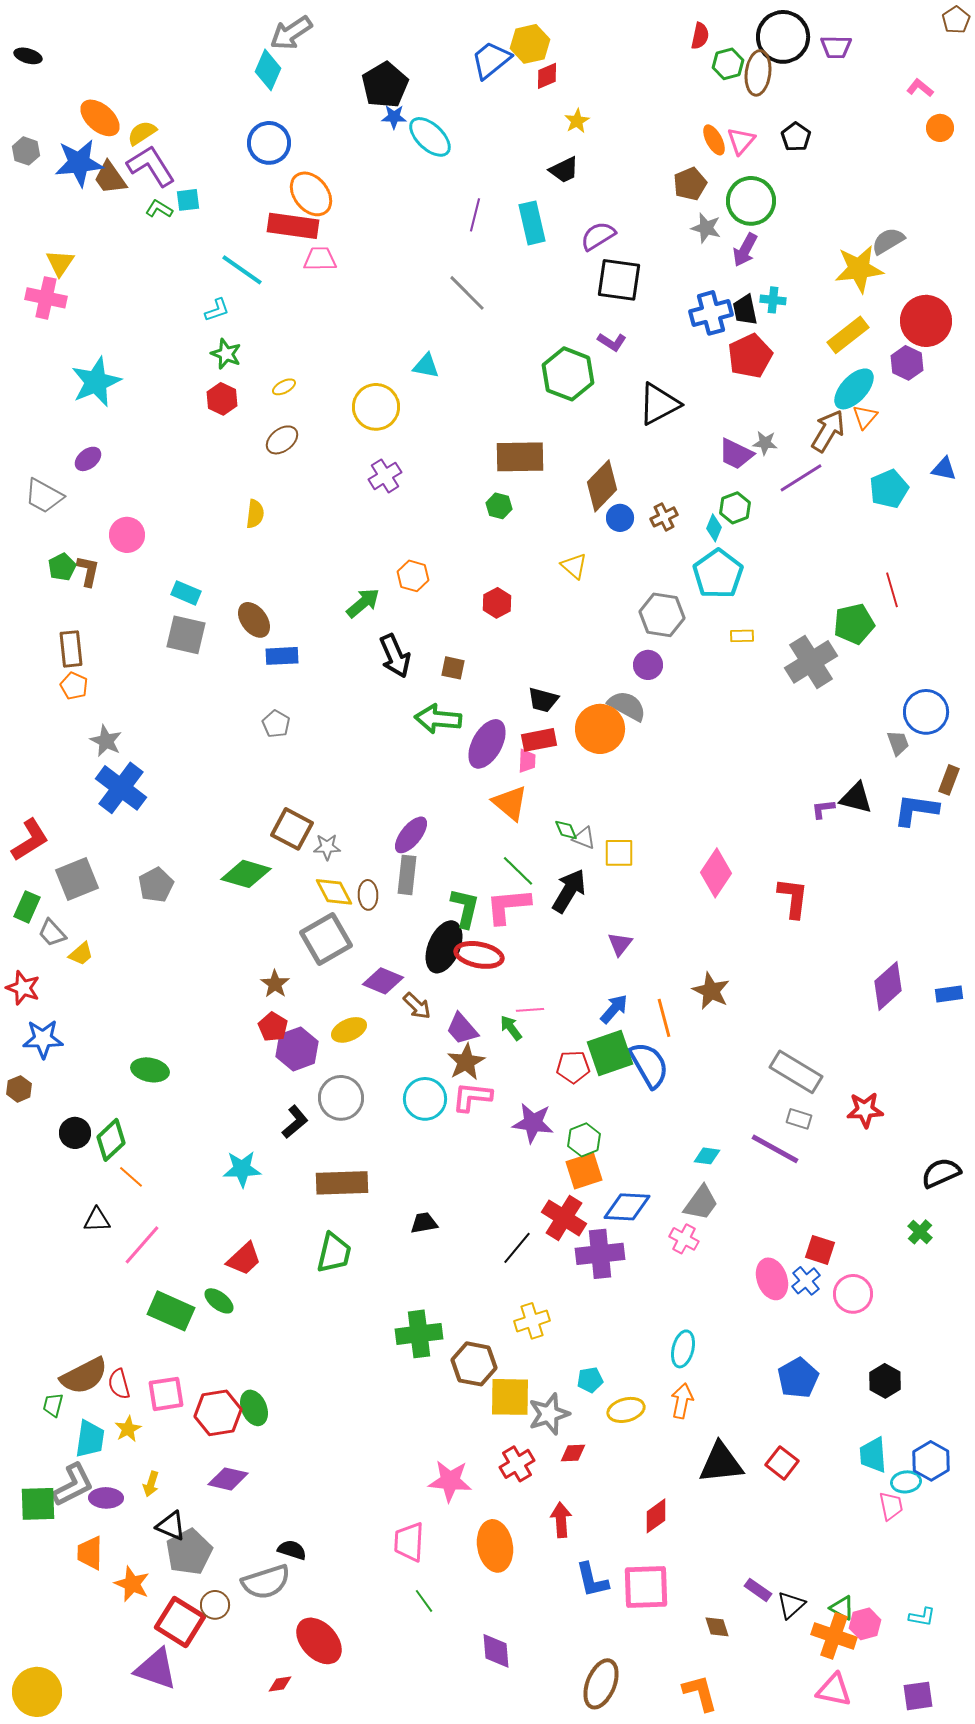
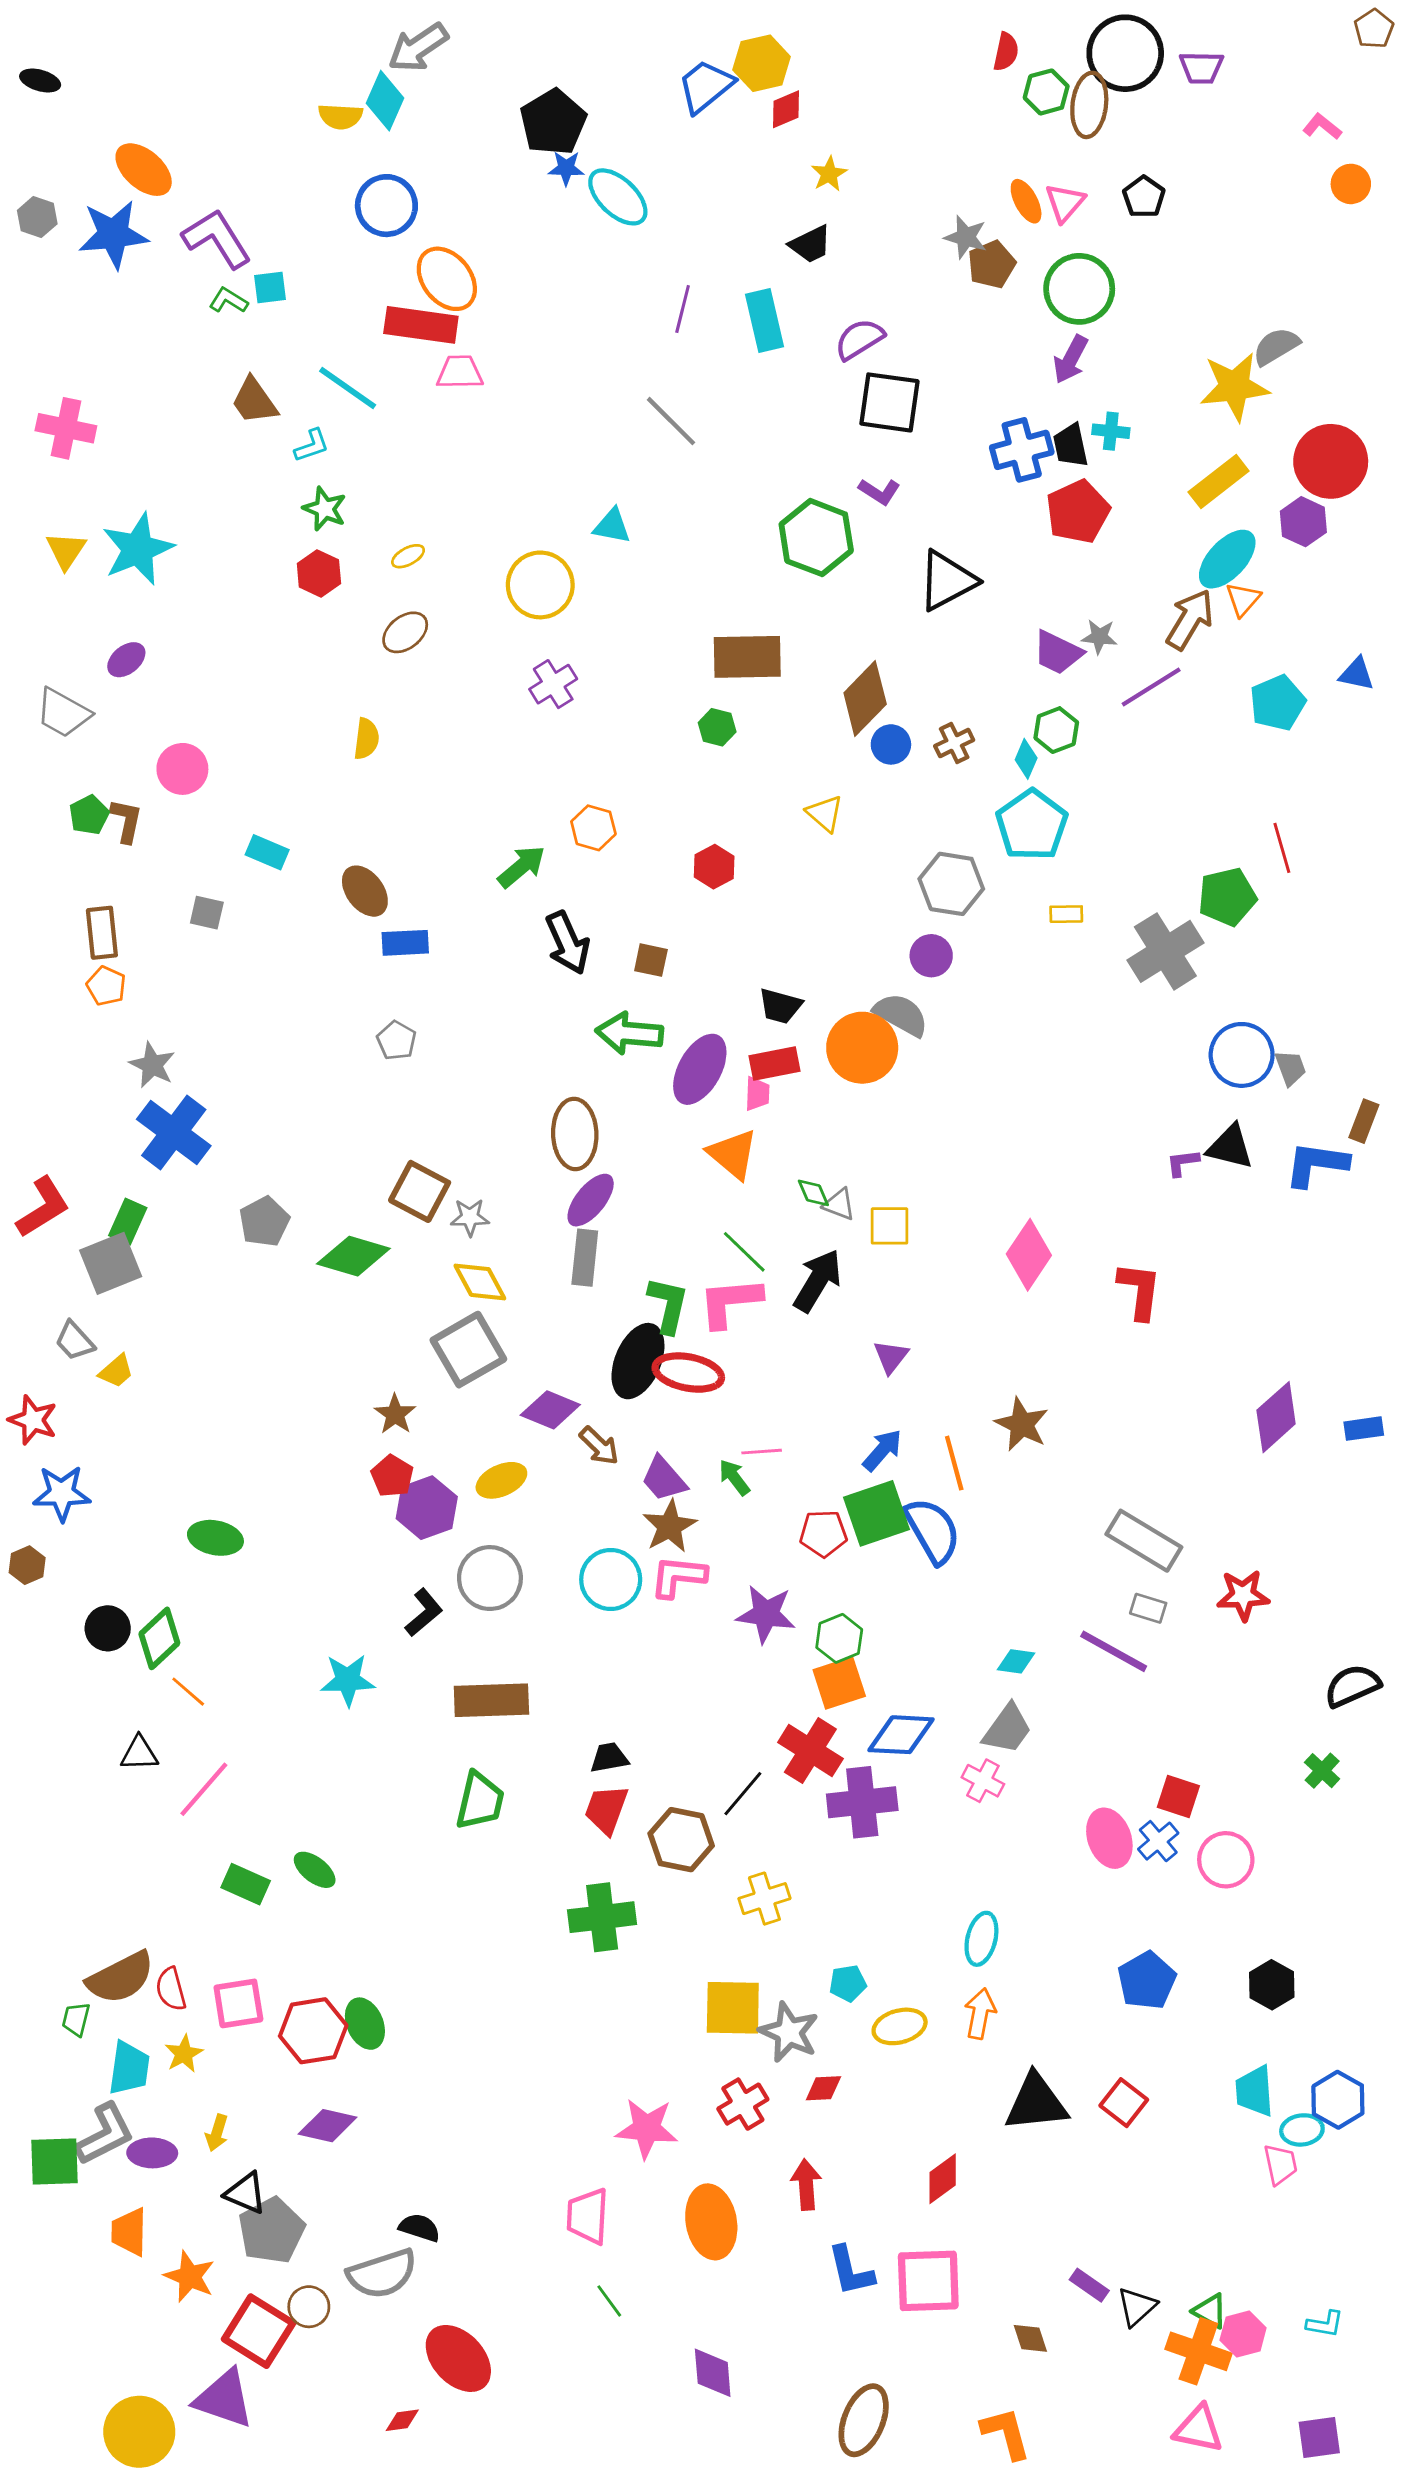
yellow semicircle: (142, 133) -> (340, 116), moved, turned -144
brown trapezoid: (110, 178) -> (254, 401), moved
gray star: (706, 228) -> (966, 237), moved
yellow triangle: (60, 263) -> (66, 550), moved
gray square: (186, 635) -> (207, 913), moved, size x0.6
blue circle: (926, 712) -> (1242, 1055), moved
gray pentagon: (156, 885) -> (264, 1222), moved
brown ellipse: (368, 895) -> (575, 1134), moved, size x1.6
green rectangle: (27, 907) -> (128, 1222), moved
red trapezoid: (244, 1259) -> (606, 1809), moved, turned 153
green rectangle: (171, 1311) -> (246, 1884), size x0.7
brown hexagon: (474, 1364) -> (681, 1840), moved
gray star: (549, 1414) -> (789, 2032), turned -30
yellow circle: (37, 1692) -> (139, 2432), moved

